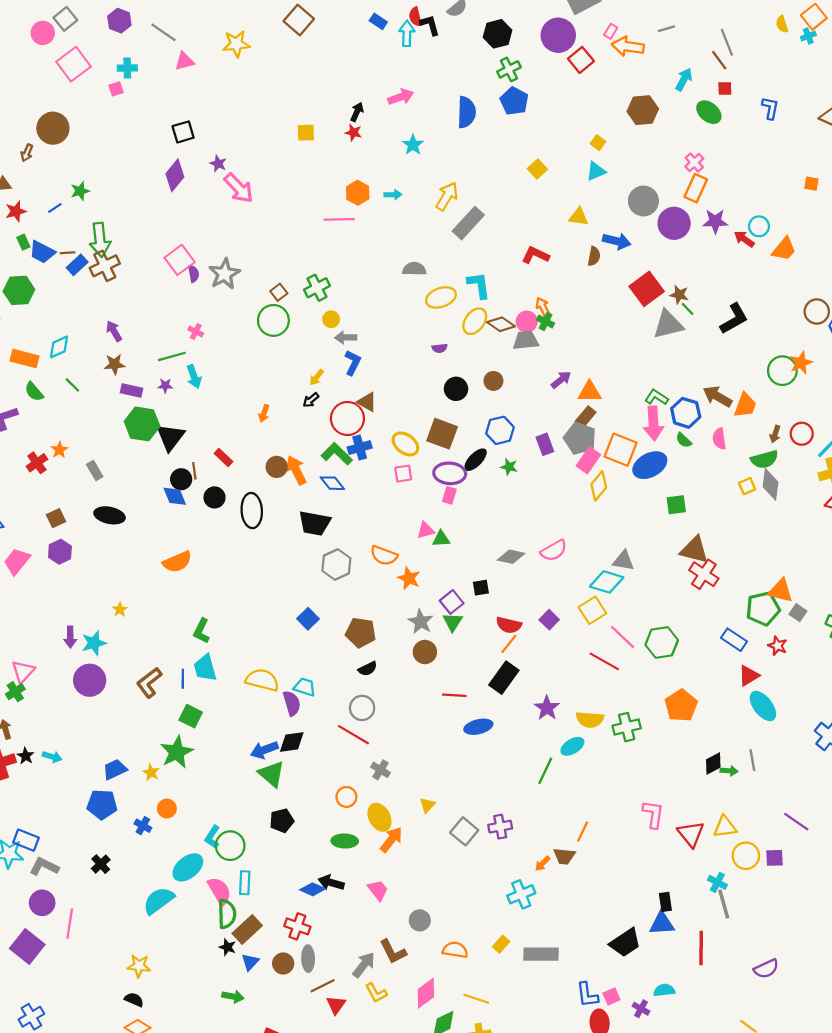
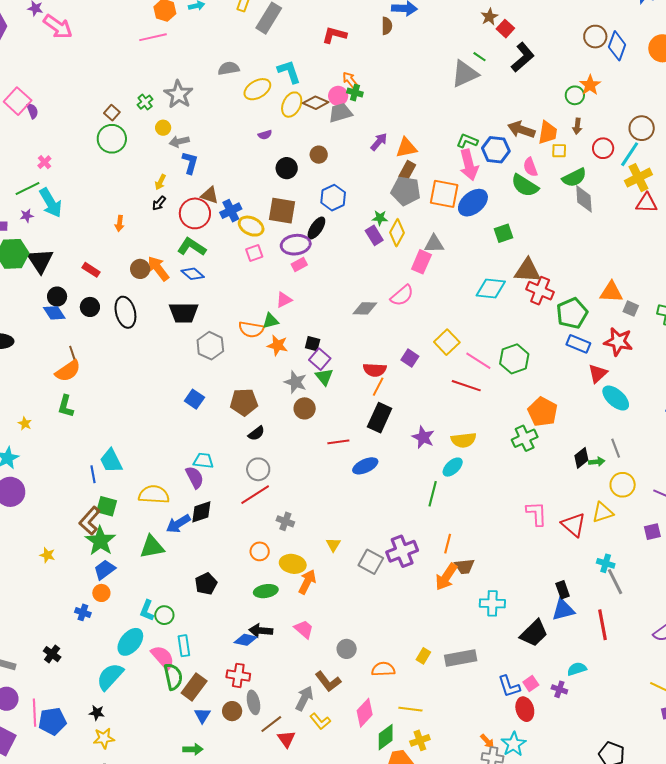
gray star: (224, 274) -> (179, 94), moved
green cross: (317, 288) -> (145, 102), size x0.7
red square: (647, 289) -> (505, 29), moved, size x0.6
brown star: (679, 295) -> (489, 17), moved, turned -30
pink cross: (196, 331) -> (44, 162), turned 32
green circle: (782, 371) -> (575, 95), size x0.7
cyan arrow: (194, 377) -> (51, 203), size x1.4
brown arrow: (775, 434) -> (577, 126), moved
green semicircle: (684, 440) -> (525, 185), moved, size x1.8
purple rectangle: (545, 444) -> (374, 235), moved
blue cross: (360, 448) -> (231, 211), moved
pink rectangle: (588, 460) -> (421, 262), moved
green star: (509, 467) -> (380, 218), moved
brown line: (194, 471) -> (73, 353), moved
yellow diamond: (599, 486) -> (397, 233), moved
yellow square: (747, 486) -> (559, 151), moved, turned 35
pink rectangle: (449, 495) -> (299, 264), turned 56
green triangle: (441, 539) -> (271, 321), moved
gray triangle: (623, 561) -> (434, 244), moved
cyan diamond: (607, 582) -> (491, 288), moved
black square: (481, 588) -> (313, 344), moved, turned 35
green pentagon: (763, 609) -> (572, 313), moved
green L-shape: (201, 631) -> (66, 406), moved
red star: (778, 646) -> (618, 342), size x1.6
yellow semicircle: (262, 680) -> (154, 495), moved
brown L-shape: (149, 683) -> (90, 521), moved
green cross: (627, 727) -> (525, 438), moved
red line: (353, 735) -> (255, 495), turned -52
blue trapezoid: (115, 769) -> (105, 570), moved
yellow star: (151, 772) -> (47, 555), moved
green triangle: (272, 774) -> (152, 547), moved, turned -40
blue pentagon: (102, 804) -> (52, 721), moved
yellow ellipse: (379, 817) -> (293, 564), turned -40
purple cross: (500, 827) -> (402, 551), size x1.4
orange line: (583, 832) -> (448, 544), moved
green circle: (230, 846) -> (164, 615), size x0.7
yellow circle: (746, 856) -> (623, 485), moved
orange arrow: (542, 864) -> (446, 577), size x1.8
cyan cross: (521, 894) -> (492, 603), moved, turned 35
black star: (227, 947) -> (97, 713), moved

